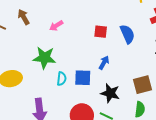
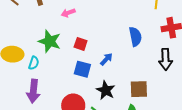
red square: (101, 32) -> (81, 44), moved
cyan semicircle: (62, 79) -> (34, 63), moved

